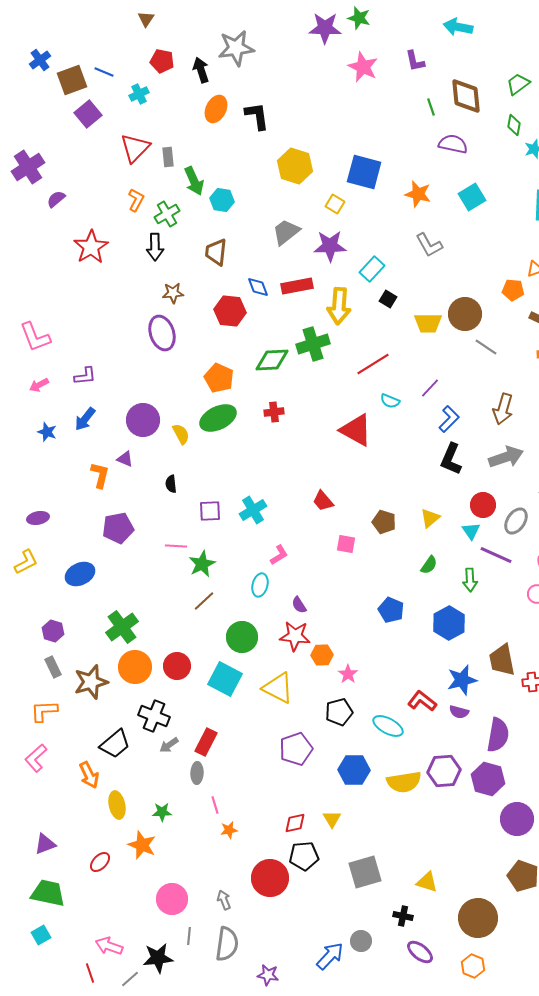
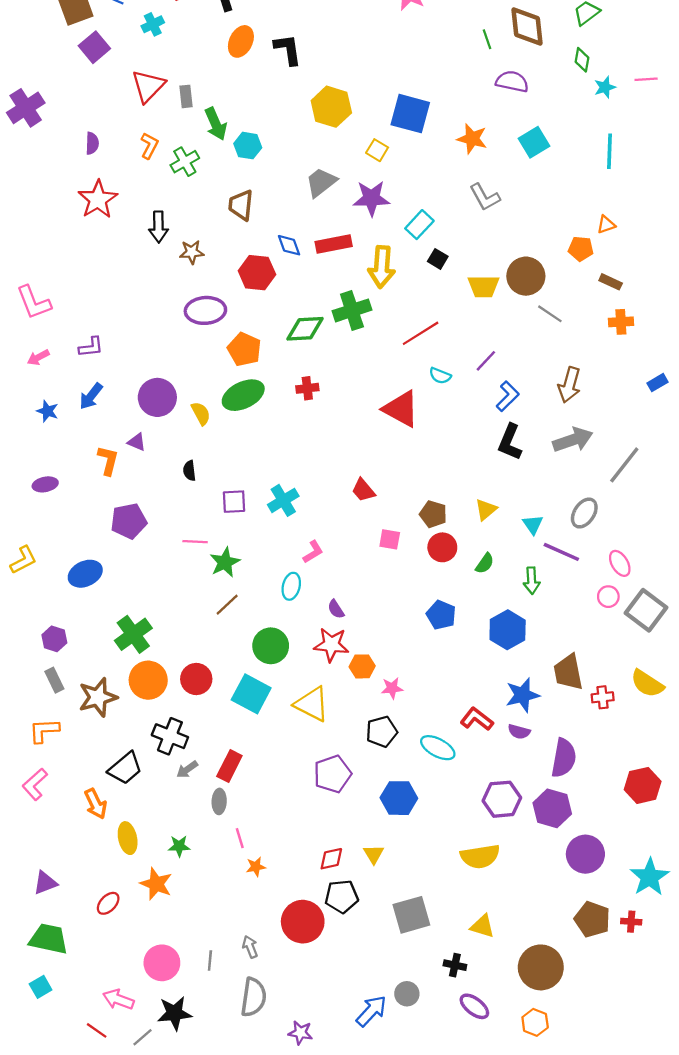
purple semicircle: (56, 199) -> (92, 143), moved, turned 132
black arrow: (155, 247) -> (158, 227), moved
purple ellipse: (162, 333) -> (205, 310), moved, turned -76
red circle: (483, 505) -> (442, 547), moved
purple ellipse: (38, 518) -> (45, 484), moved
pink star: (348, 674) -> (392, 688), turned 30
yellow semicircle: (404, 782) -> (480, 856), moved
pink circle: (172, 899) -> (162, 963), moved
gray line: (189, 936) -> (210, 961), moved
red line: (90, 973) -> (97, 1030), turned -36

